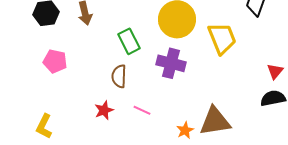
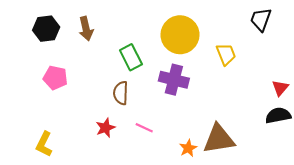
yellow trapezoid: (222, 38) -> (226, 54), size x0.7

